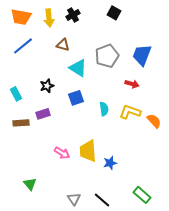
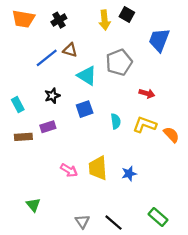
black cross: (73, 15) -> (59, 20), moved
yellow arrow: (49, 18) -> (105, 20), moved
blue line: (23, 46) -> (47, 58), moved
blue trapezoid: (142, 55) -> (159, 40), moved
blue star: (110, 163) -> (129, 174), moved

